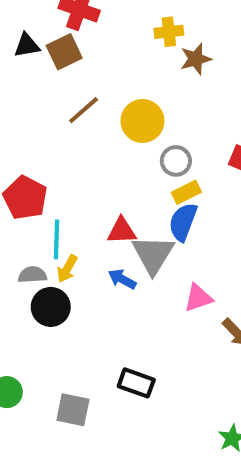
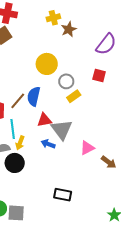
brown line: (84, 110) -> (18, 101), moved
blue semicircle: (183, 222) -> (34, 96), moved
gray square: (73, 410) -> (16, 213), moved

